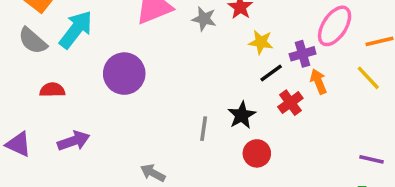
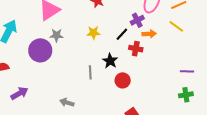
gray star: (204, 19) -> (57, 35), moved
yellow star: (261, 42) -> (93, 33), moved
orange arrow: (318, 81) -> (149, 34), turned 120
red cross: (290, 103) -> (136, 49), turned -32

